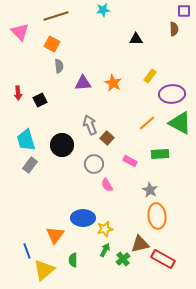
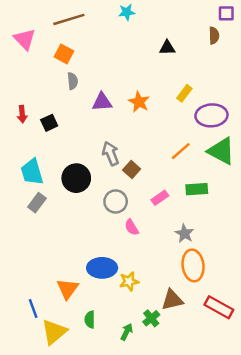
pink rectangle: (130, 161) -> (160, 198), turned -64
green arrow: (105, 250) -> (127, 332), moved
red rectangle: (163, 259) -> (219, 307), moved

